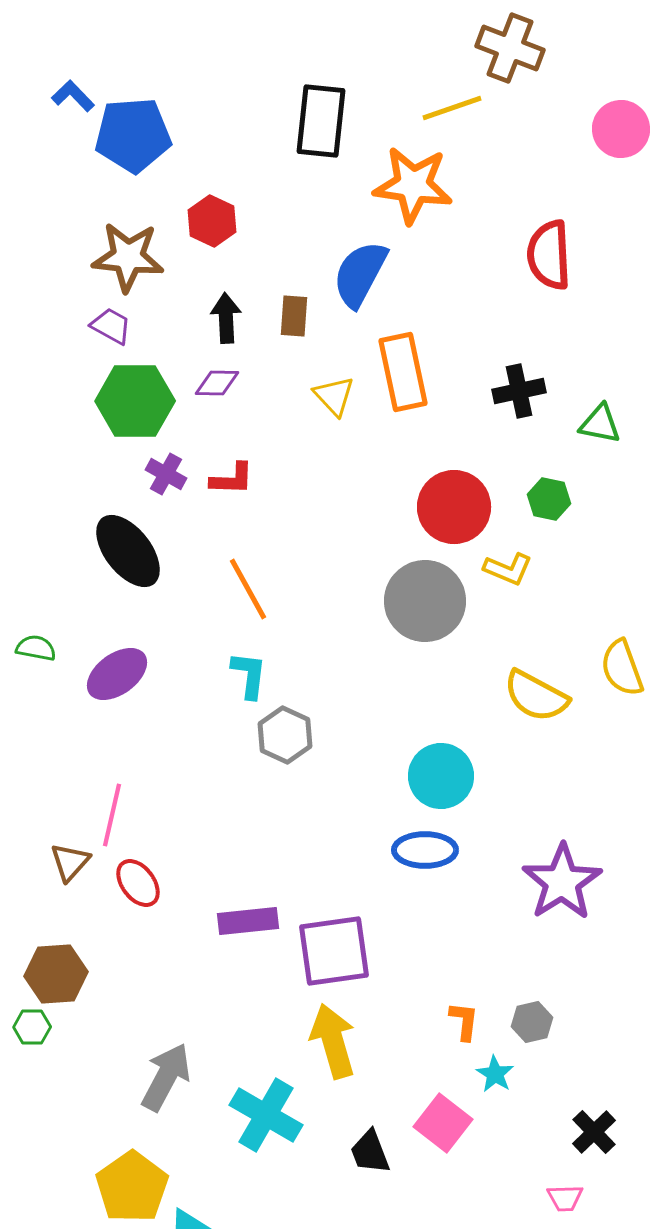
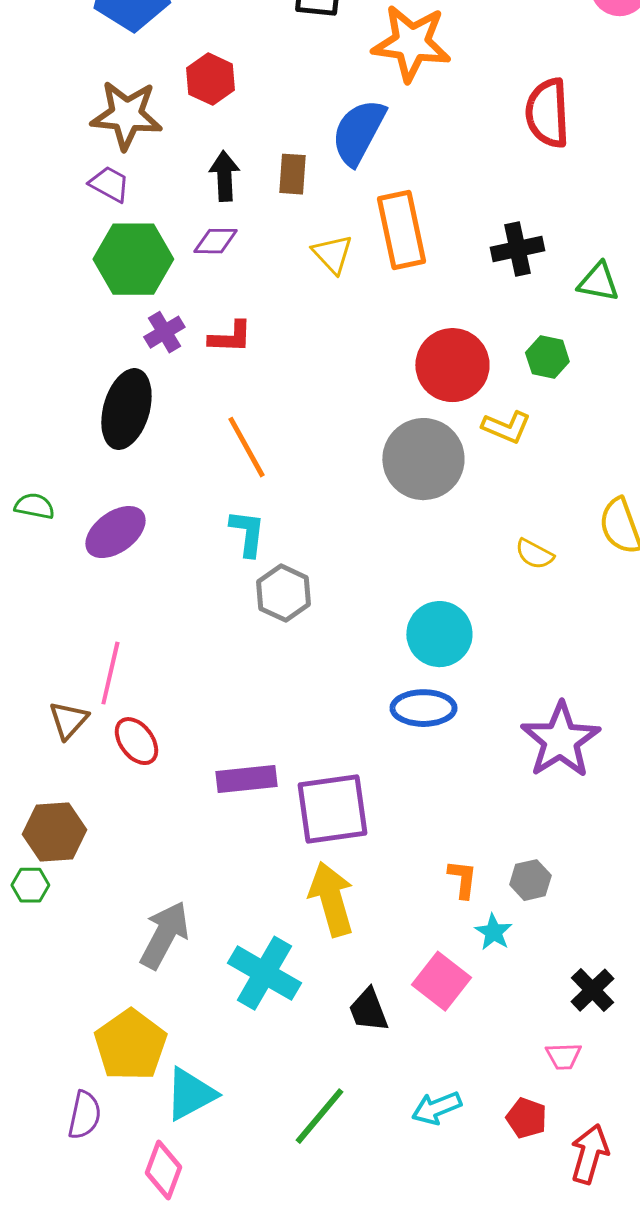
purple cross: (166, 474) -> (164, 332), turned 30
black ellipse: (128, 551) -> (126, 409), turned 54
yellow semicircle: (536, 696) -> (534, 554), size x0.6

